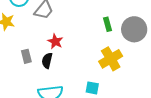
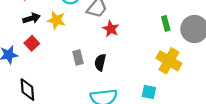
red star: (55, 41) -> (111, 29), moved
yellow cross: (111, 59) -> (169, 61), turned -30

